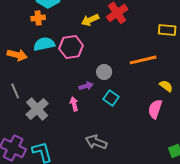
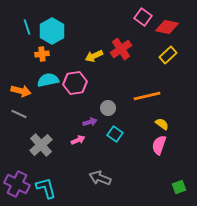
yellow rectangle: (167, 30) -> (168, 55), moved, turned -48
yellow semicircle: (166, 86) -> (162, 124), moved
gray line: (15, 91) -> (19, 114), moved, turned -42
pink arrow: (74, 104) -> (78, 140), turned 80

